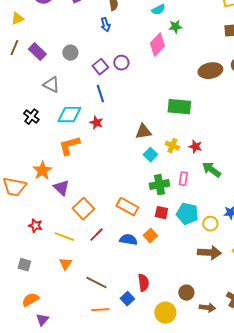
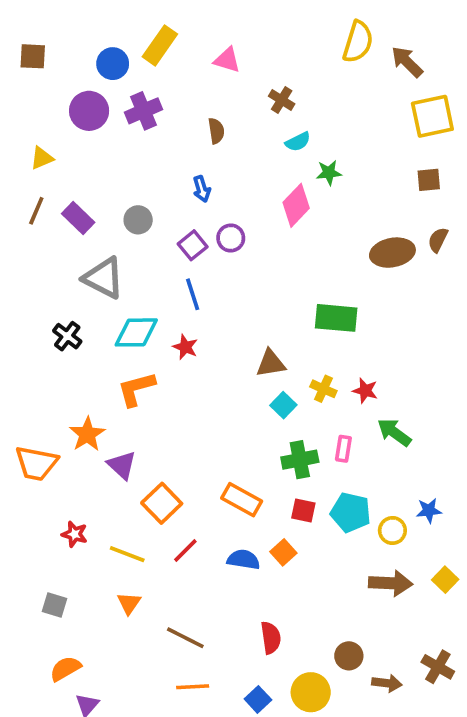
blue arrow: (105, 25) -> (202, 189), moved
gray triangle: (51, 85) -> (104, 278), size x1.4
blue square: (127, 299) -> (258, 699), moved

